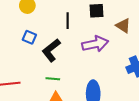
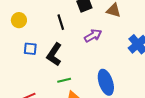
purple arrow: (95, 44) -> (93, 36), size x0.7

